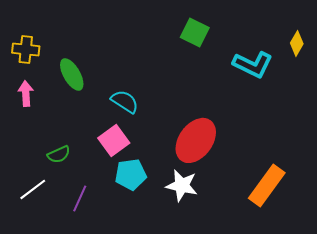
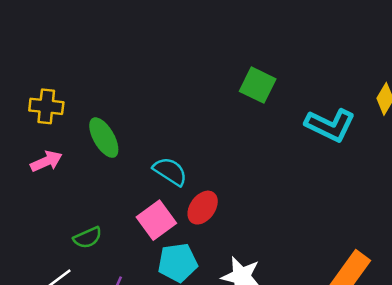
pink arrow: (26, 93) -> (46, 161), turned 70
red ellipse: (196, 140) -> (203, 208), moved, size x0.6

